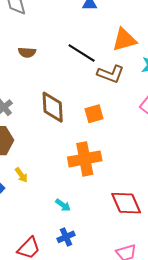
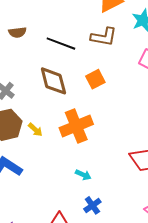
black line: (82, 53) -> (61, 44), moved
orange cross: (85, 159) -> (76, 126), moved
yellow arrow: (21, 175) -> (35, 130), moved

